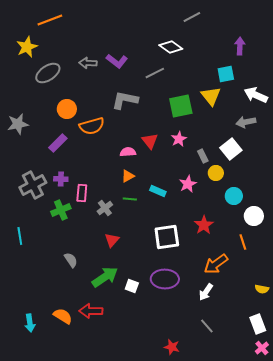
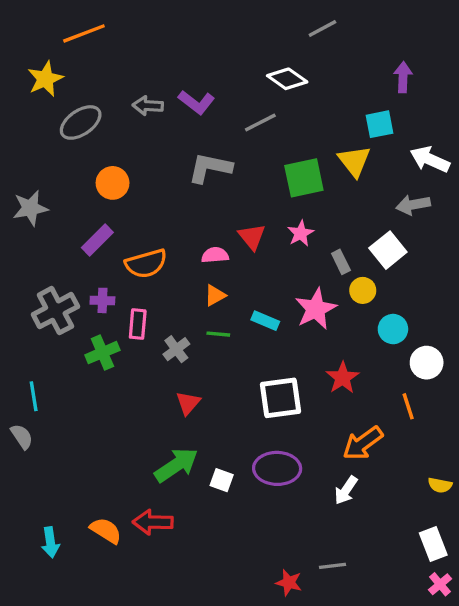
orange semicircle: (92, 126) -> (146, 264), moved
pink star: (188, 184) -> (316, 309), size x1.4
gray semicircle: (71, 260) -> (22, 437), moved
gray line: (207, 326) -> (333, 566), moved, turned -56

